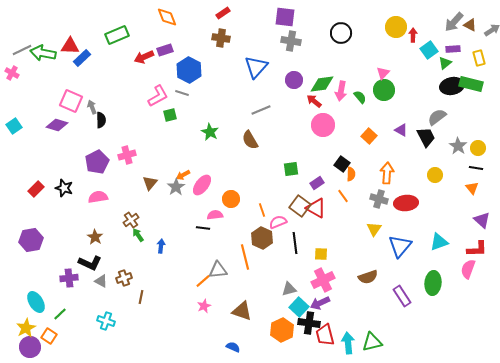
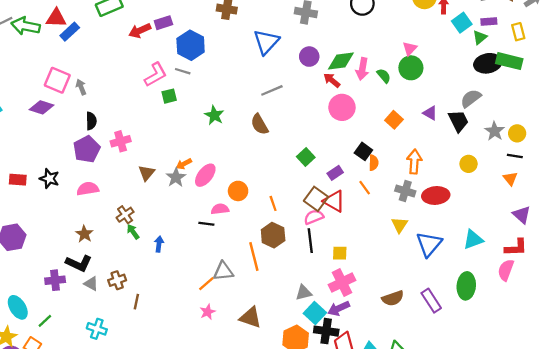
black semicircle: (101, 120) -> (91, 121), moved
green square: (291, 169) -> (306, 157), turned -35
red rectangle: (36, 189) -> (18, 180), turned 49
pink semicircle: (278, 222) -> (314, 217), moved
brown semicircle: (368, 277) -> (393, 298), moved

